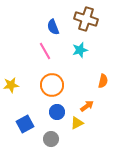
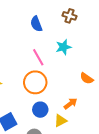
brown cross: (86, 19) -> (69, 16), size x0.6
pink line: (45, 51) -> (38, 57), moved
orange semicircle: (103, 81) -> (87, 78), turned 112

